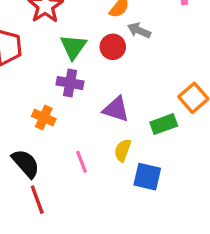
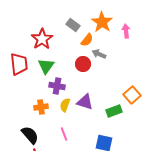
green triangle: (73, 47) -> (46, 66), moved
orange cross: (44, 117) -> (41, 107), turned -32
yellow semicircle: (123, 150) -> (65, 105), moved

